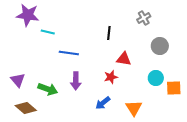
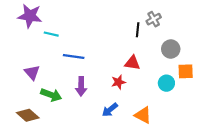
black line: (109, 33) -> (138, 30), moved
purple triangle: (18, 80) -> (32, 72), moved
orange square: (174, 88) -> (186, 71), moved
orange triangle: (134, 108) -> (143, 115), turned -30

